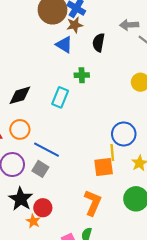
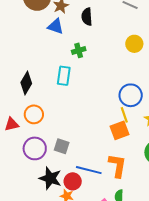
black diamond: (20, 95) -> (26, 83), turned -30
blue line: (47, 150) -> (89, 170), moved

